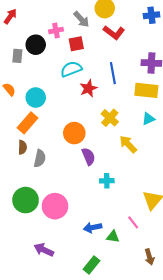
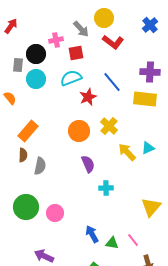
blue cross: (151, 15) -> (150, 25), turned -35
blue line: (113, 73) -> (112, 82), turned -30
cyan circle: (36, 98) -> (36, 79), moved
cyan triangle: (148, 119) -> (148, 148), moved
orange circle: (74, 133) -> (79, 131), moved
pink circle: (55, 206) -> (55, 213), size x0.7
pink line: (133, 222) -> (133, 240), moved
blue arrow: (93, 227) -> (92, 234), turned 72

